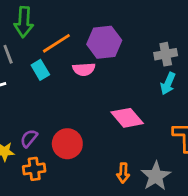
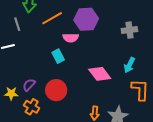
cyan rectangle: (40, 70) -> (58, 56), moved
cyan arrow: (168, 84) -> (129, 65), moved
orange cross: (34, 169) -> (32, 107), turned 35

